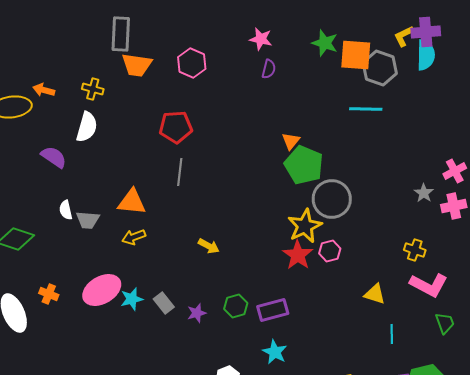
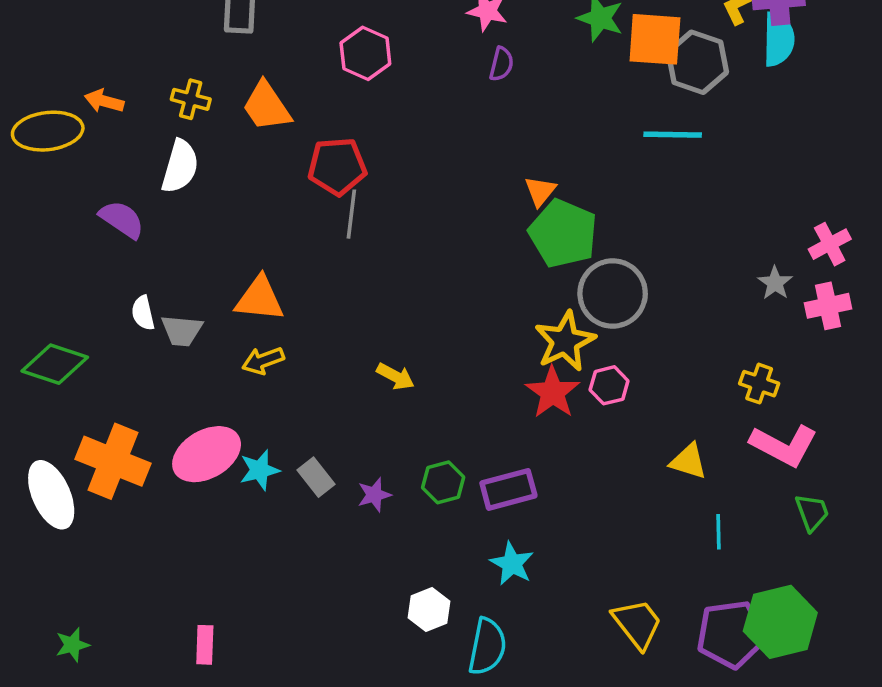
orange trapezoid: (137, 65) -> (267, 106), moved, turned 48
gray line: (180, 172) -> (351, 214), moved
orange cross: (49, 294) -> (113, 461), size x2.0

